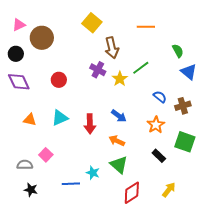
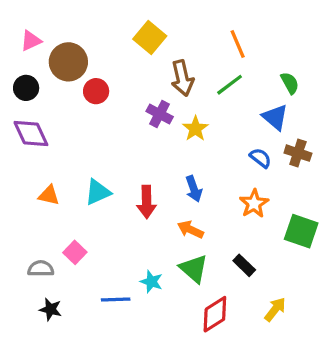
orange line: (146, 27) -> (238, 44), turned 66
green line: (141, 68) -> (230, 85), moved
blue triangle: (189, 72) -> (275, 117), moved
red circle: (59, 80) -> (96, 91), moved
brown cross: (183, 106) -> (298, 153), moved, turned 35
blue arrow: (119, 116) -> (194, 189), turned 35
black rectangle: (159, 156) -> (244, 265), moved

